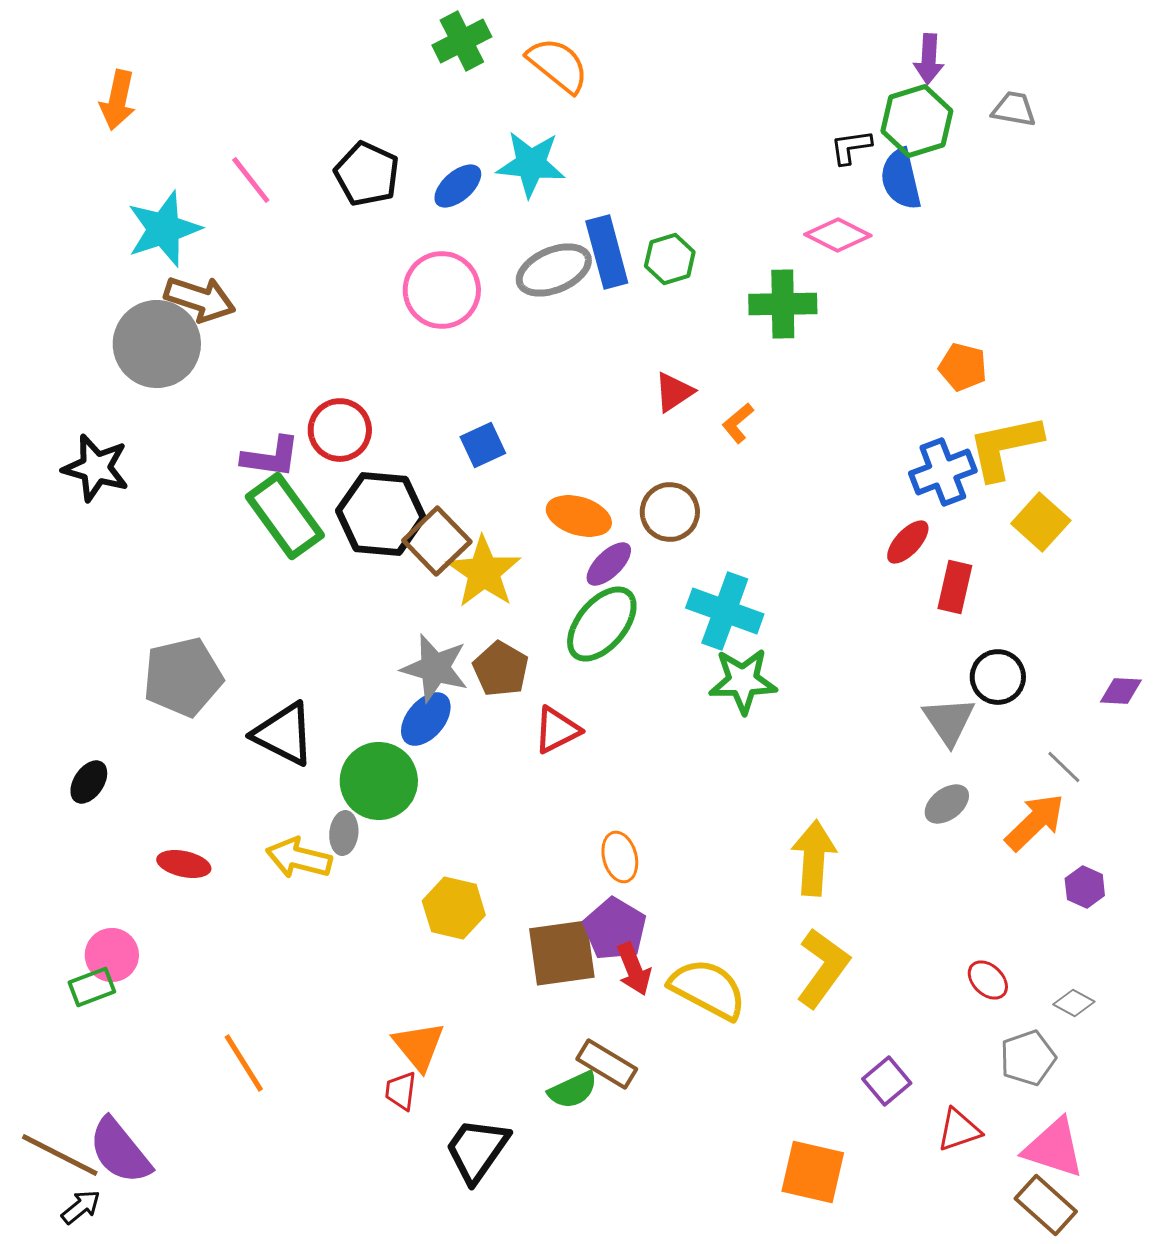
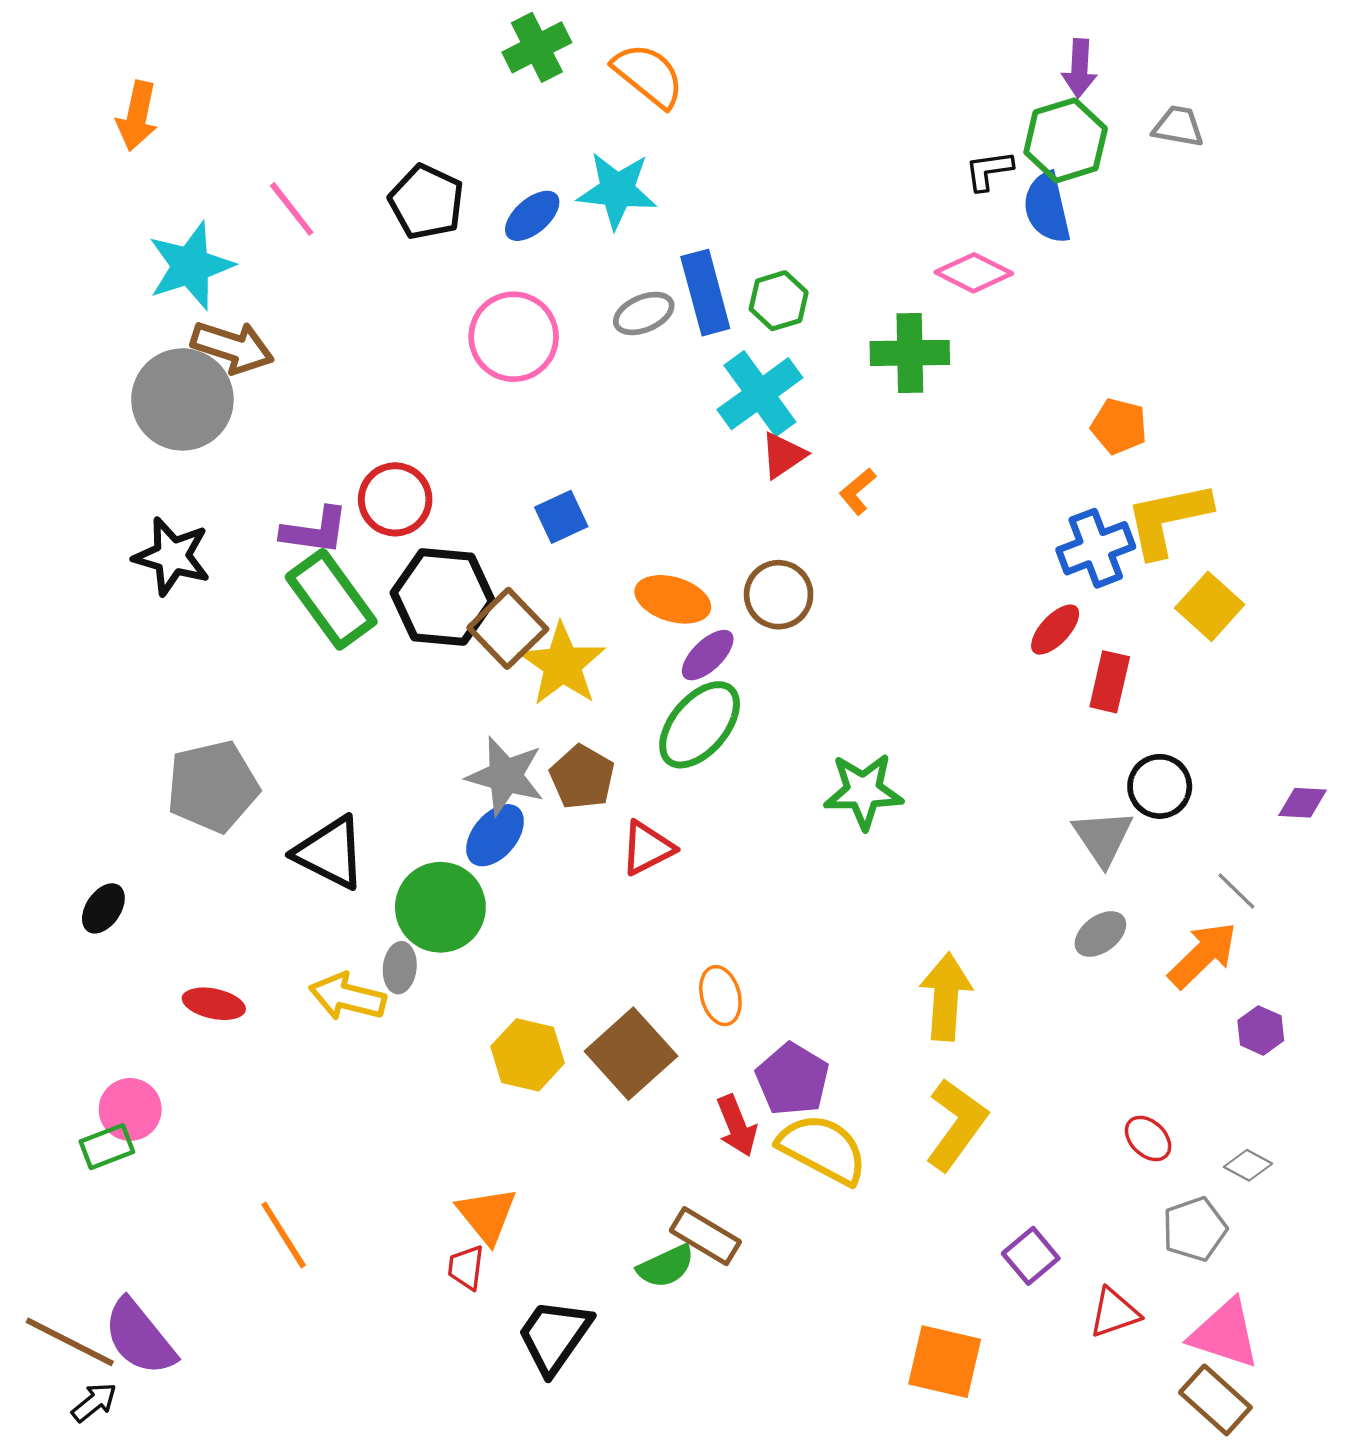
gray ellipse: (554, 270) -> (644, 313), size x0.7
black star: (96, 468) -> (172, 556), moved
cyan cross: (725, 611) -> (760, 394), moved, turned 34
purple pentagon: (615, 929) -> (792, 1079), moved
brown square: (562, 953) -> (631, 1054), moved, turned -34

